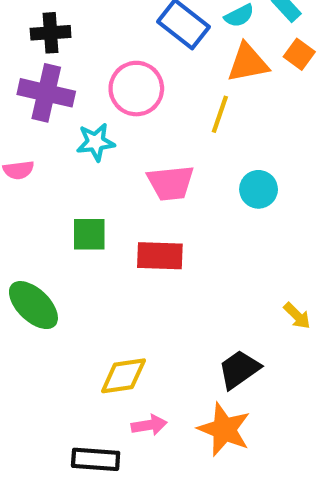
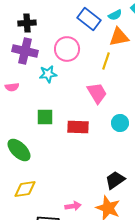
pink trapezoid: (171, 183) -> (97, 93), moved, turned -115
cyan circle: (259, 189) -> (120, 123), moved
yellow diamond: (123, 376) -> (25, 189), moved

